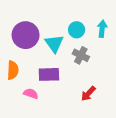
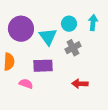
gray cross: (81, 55) -> (73, 48), turned 35
red arrow: (88, 94) -> (80, 84), turned 49

